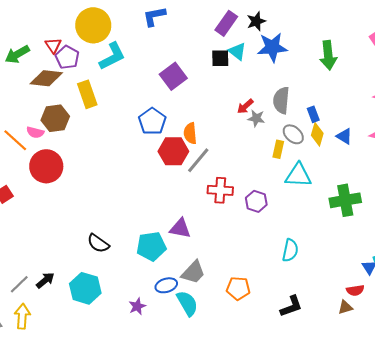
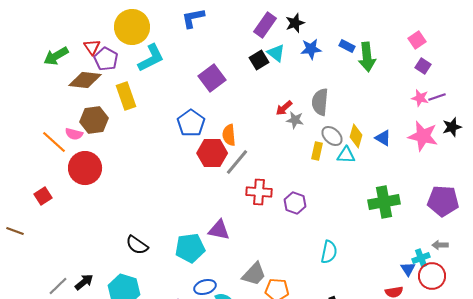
blue star: (272, 47) -> (311, 49), size x0.7
black square: (220, 58) -> (259, 60), turned -30
blue rectangle: (313, 114) -> (347, 46), moved, turned -42
cyan triangle: (298, 175) -> (346, 155), moved, size x0.7
gray trapezoid: (193, 272) -> (254, 274), moved

